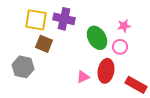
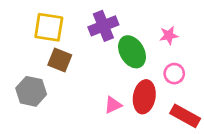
purple cross: (64, 19) -> (103, 26), moved, turned -35
pink circle: (120, 47) -> (174, 74), moved

